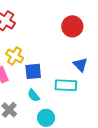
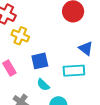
yellow cross: (15, 56) -> (20, 36), moved

